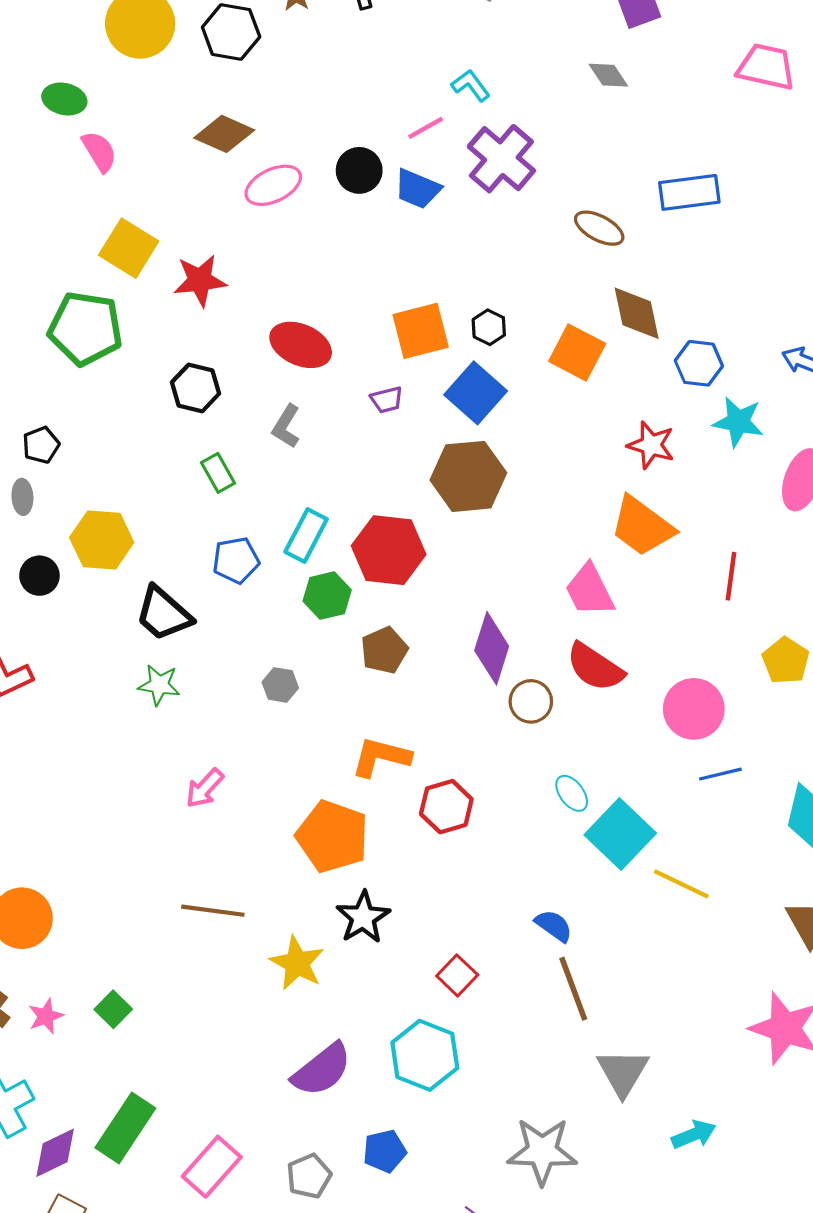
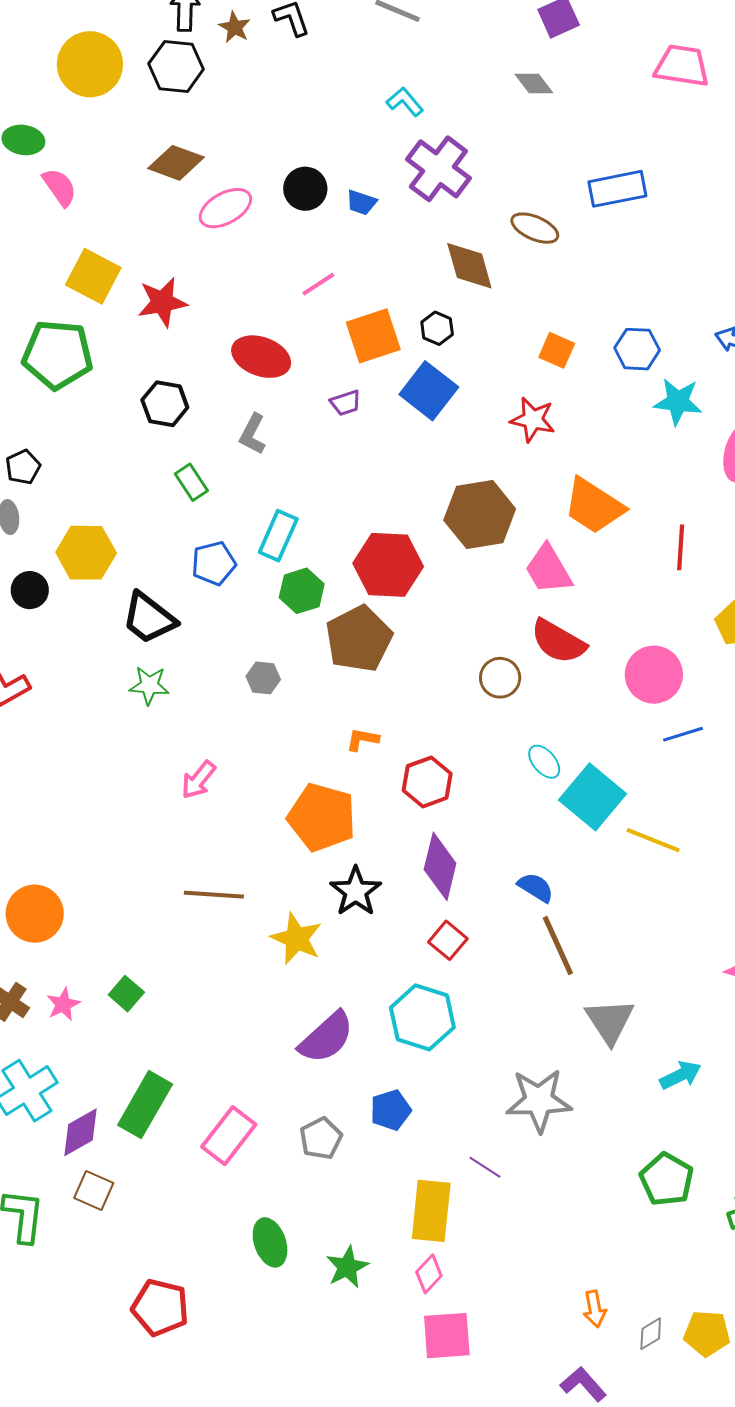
pink line: (426, 128) -> (318, 284), moved
blue trapezoid: (417, 189) -> (361, 202), size x0.7
brown diamond: (637, 313) -> (469, 266), moved
orange square: (577, 352) -> (557, 350), moved, size x0.7
red star: (651, 445) -> (533, 420), moved
brown hexagon: (468, 476) -> (480, 514), moved
red hexagon: (389, 550) -> (388, 565), moved
purple diamond: (492, 648) -> (440, 866), moved
brown pentagon: (384, 650) -> (359, 639), size x1.5
orange L-shape: (381, 757) -> (362, 739), size x0.6

